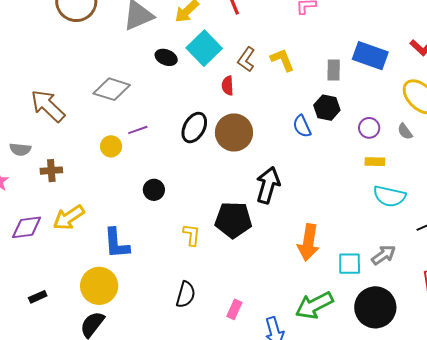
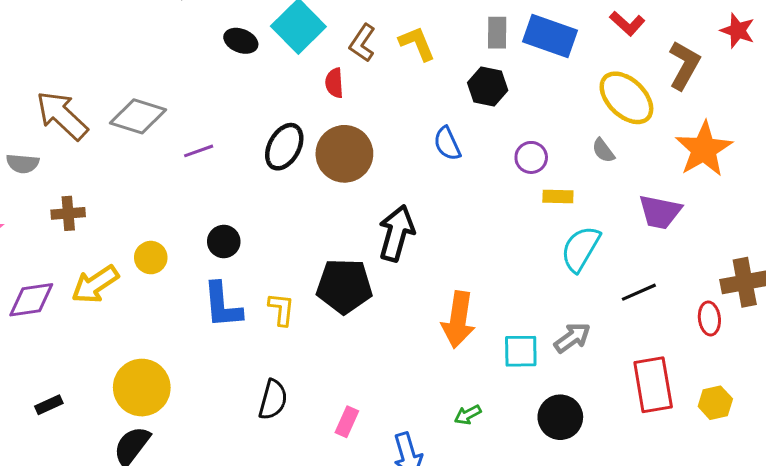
gray rectangle: (334, 70) -> (497, 33), moved
gray diamond: (112, 89) -> (138, 116), moved
black hexagon: (327, 108) -> (488, 86), moved
purple circle: (369, 128) -> (531, 157), moved
yellow circle: (111, 146) -> (151, 258), moved
gray semicircle: (20, 149) -> (23, 164), moved
cyan semicircle: (389, 196) -> (581, 249), turned 108
blue L-shape: (116, 243) -> (222, 305), moved
green arrow: (314, 305) -> (468, 415), size x0.5
black circle: (375, 307) -> (560, 417), size x0.7

